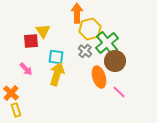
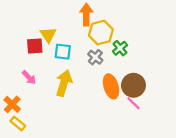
green cross: (107, 43) -> (120, 48), size x0.6
cyan square: (56, 57) -> (63, 52), moved
brown circle: (115, 61) -> (133, 85), moved
yellow rectangle: (16, 110) -> (18, 123), turned -32

